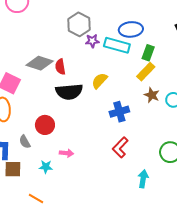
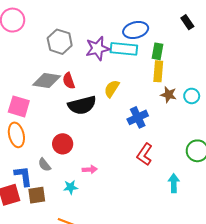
gray hexagon: (79, 24) -> (60, 42), moved
purple star: (92, 41) -> (97, 48), size x1.6
yellow rectangle: (146, 72) -> (158, 71), turned -30

